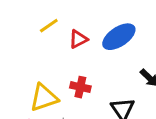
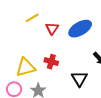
red triangle: (78, 39) -> (52, 28), turned -32

